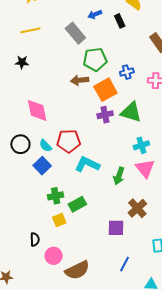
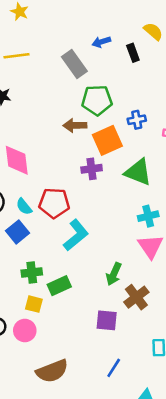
purple cross: (105, 115) -> (92, 169), moved
cyan L-shape: (87, 164) -> (76, 235), turned 110
green arrow: (119, 176) -> (114, 274), moved
yellow square: (59, 220) -> (34, 304), turned 32
pink circle: (54, 256) -> (25, 331), moved

